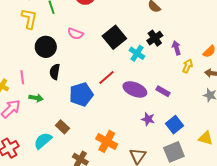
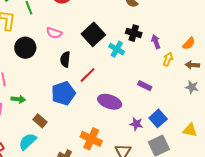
black cross: (155, 38) -> (134, 33), turned -35
black semicircle: (55, 72) -> (65, 59), moved
purple ellipse: (135, 89) -> (110, 102), moved
purple star: (148, 119) -> (136, 124), moved
brown rectangle: (63, 127) -> (40, 121), moved

